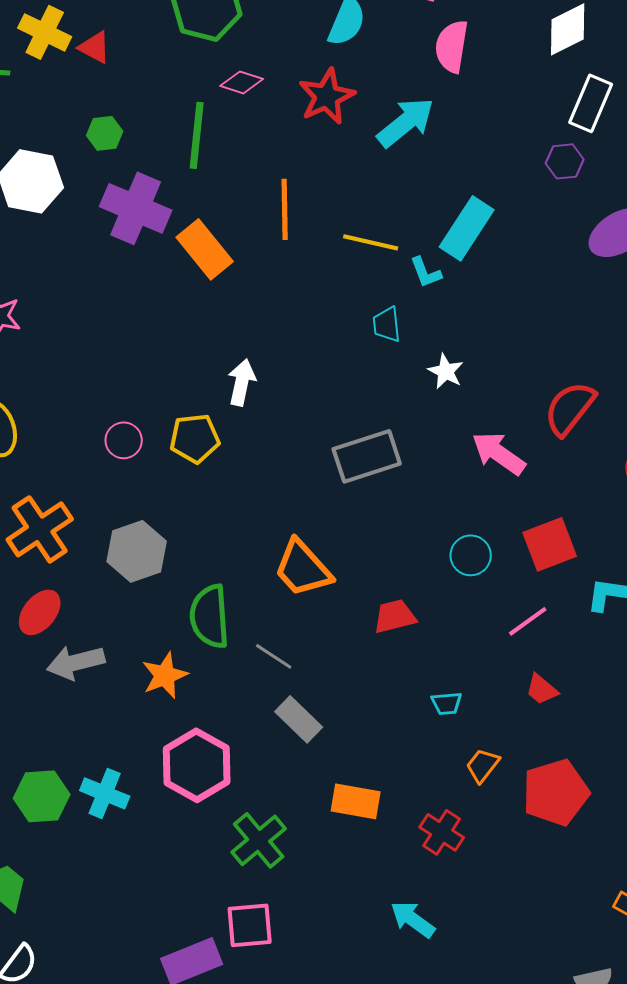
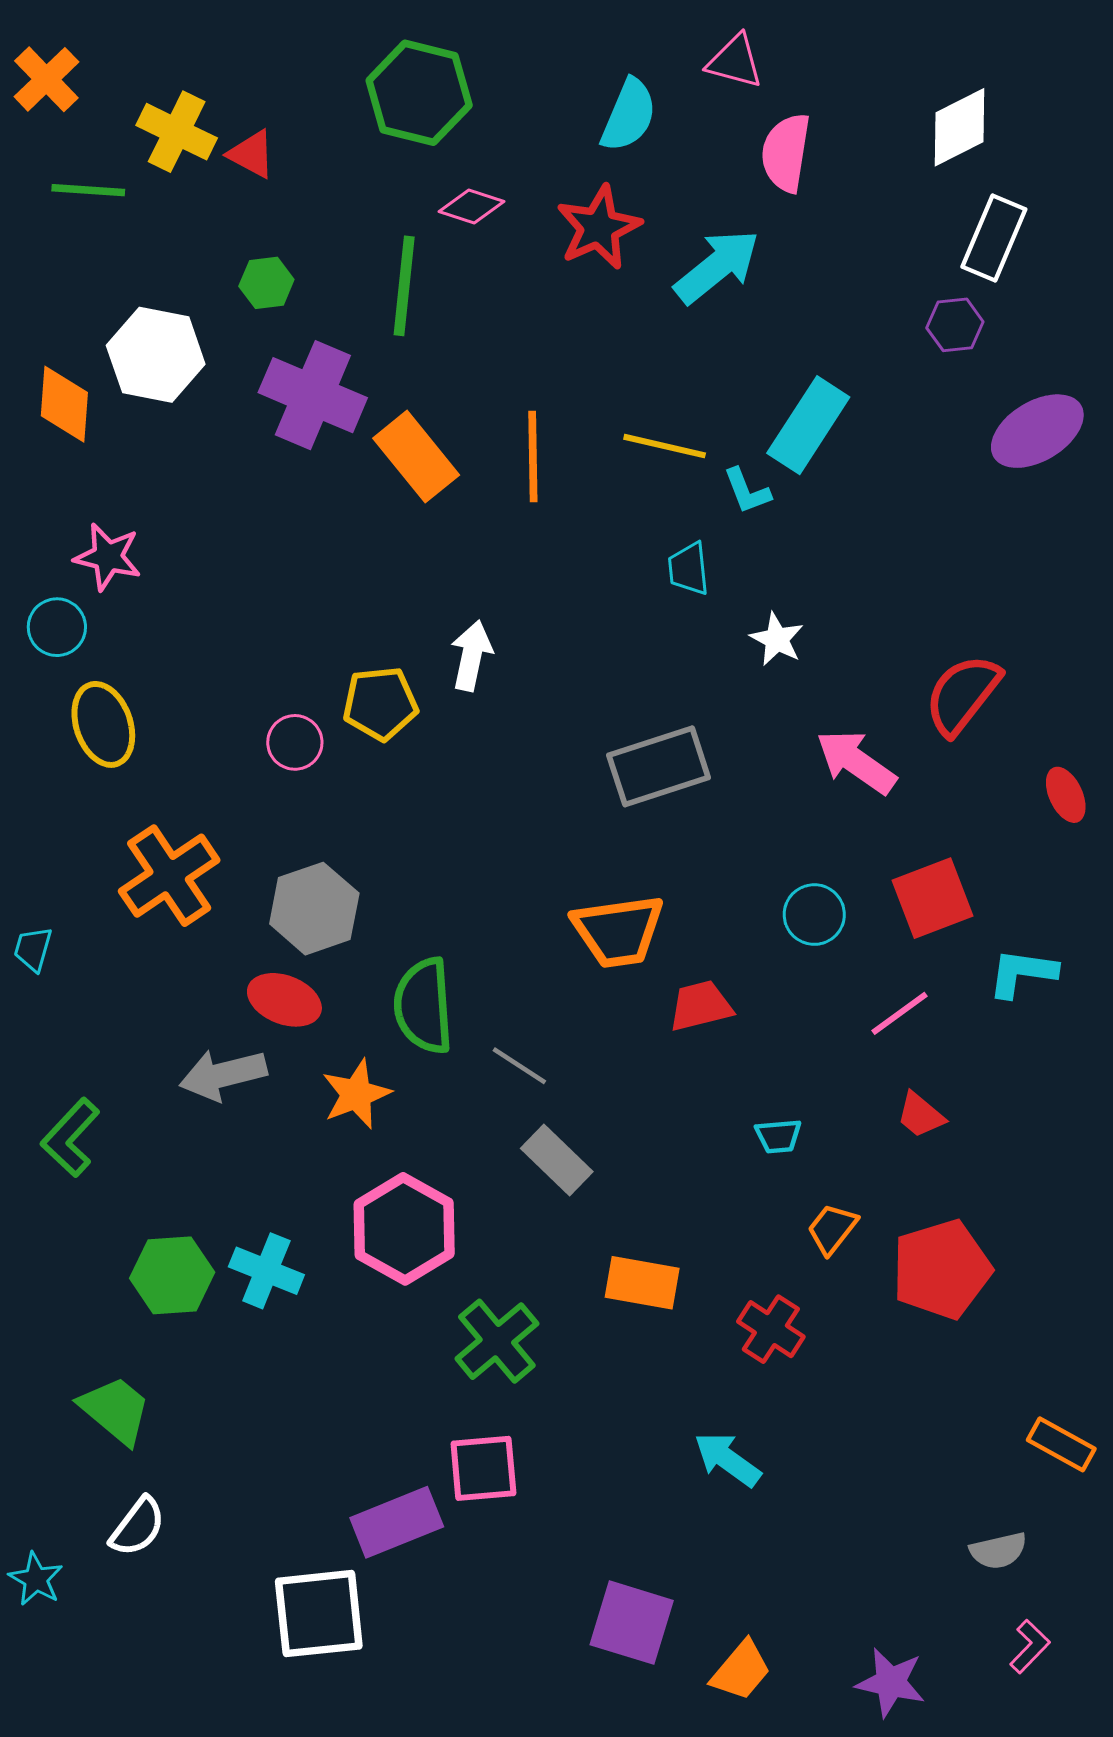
orange line: (285, 209) -> (533, 457), moved
yellow pentagon: (195, 438) -> (380, 703), moved
orange trapezoid: (303, 568) -> (618, 931), moved, turned -56
red ellipse: (40, 612) -> (284, 1000), moved, turned 72

